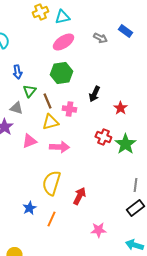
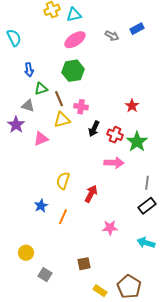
blue rectangle: (125, 31) -> (137, 29), turned -64
green triangle: (29, 91) -> (41, 89), turned 32
black arrow: (94, 94) -> (94, 129), moved
pink arrow: (59, 147) -> (114, 163), moved
yellow semicircle: (51, 183) -> (63, 181), size x0.7

